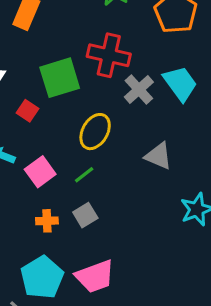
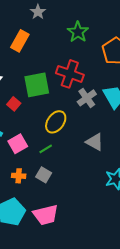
gray square: (85, 215) -> (44, 175), turned -35

